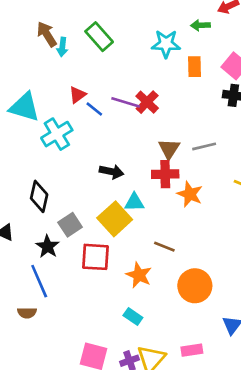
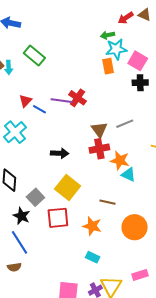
cyan star: (166, 44) -> (116, 49), moved
cyan triangle: (134, 202) -> (129, 175), moved, turned 35

